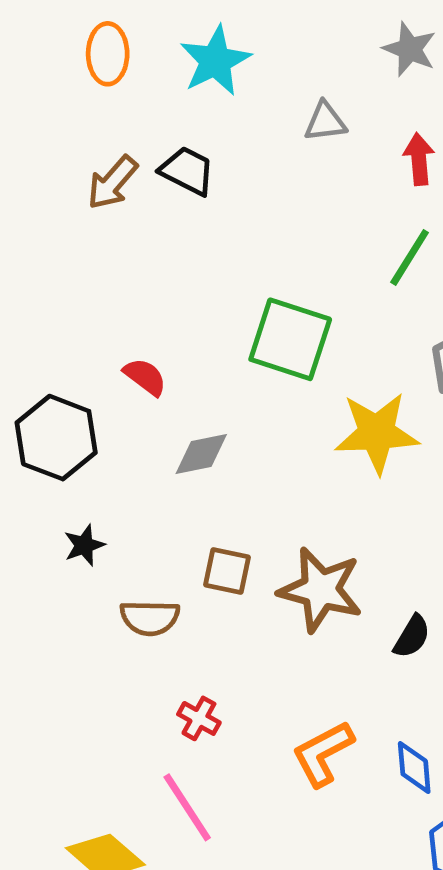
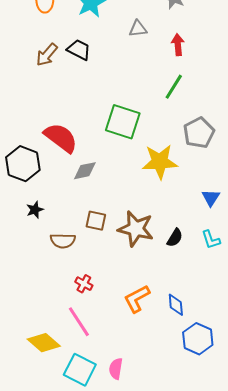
red semicircle: (145, 377) -> (61, 138), size x1.8
black semicircle: (412, 637) -> (175, 238), moved

